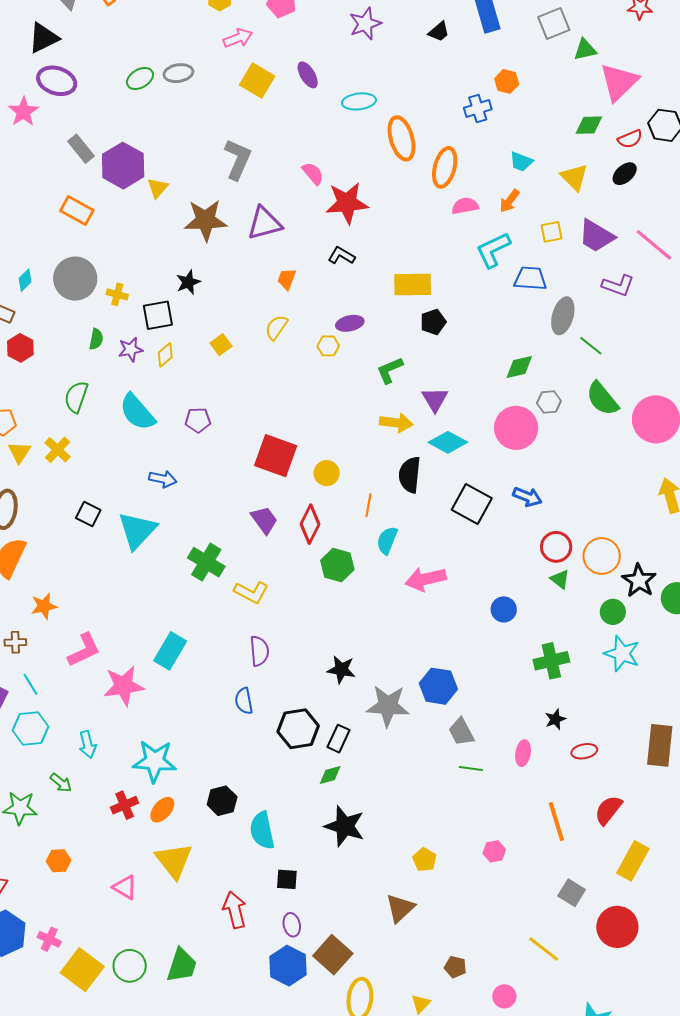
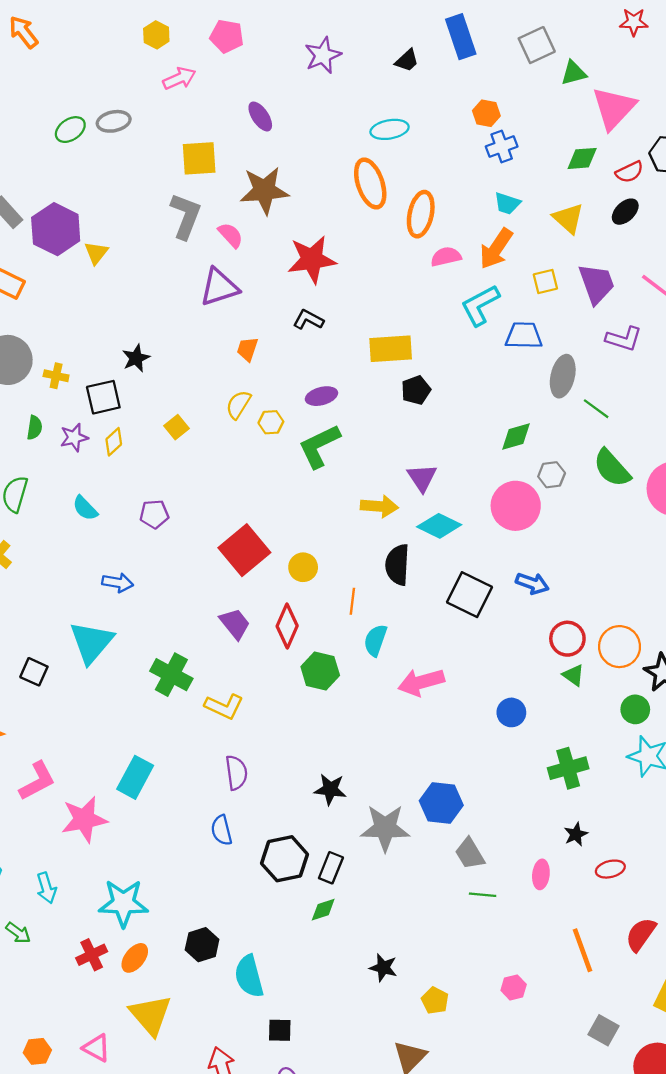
yellow square: (257, 80) -> (199, 158), moved, turned -32
cyan ellipse: (359, 101) -> (390, 129), moved
blue cross: (478, 109) -> (502, 147), moved
pink semicircle: (313, 173) -> (231, 235), moved
orange arrow: (510, 201) -> (496, 249), size x1.5
brown star: (205, 220) -> (264, 190), moved
purple trapezoid: (596, 236) -> (596, 284), turned -138
yellow hexagon: (328, 346) -> (271, 422), moved
green L-shape: (390, 370) -> (319, 446), moved, size x1.4
cyan semicircle: (137, 412) -> (85, 508), size x0.6
red square: (276, 456) -> (244, 550), turned 33
black square: (88, 514) -> (34, 672), moved
black star: (345, 826) -> (383, 968), moved, size x0.6
orange hexagon: (59, 861) -> (37, 1051), moved

